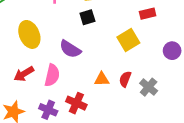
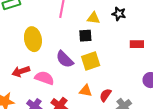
yellow square: (128, 40) -> (91, 61), moved
pink semicircle: (52, 75) -> (44, 78), turned -96

